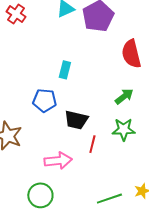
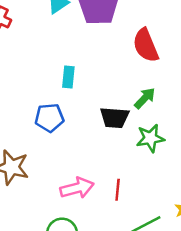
black trapezoid: (76, 120) -> (114, 118), moved
red line: (92, 144) -> (118, 190), moved

